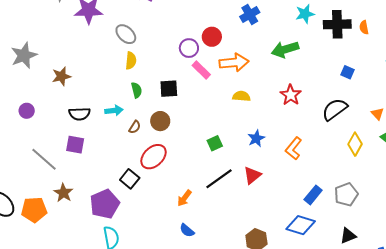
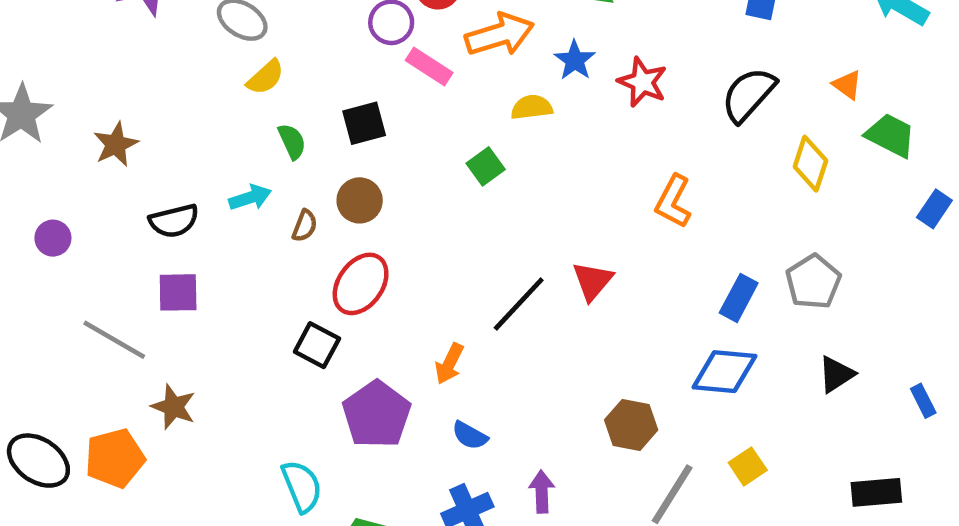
yellow semicircle: (131, 61) -> (265, 77), turned 54
blue star: (256, 138) -> (575, 60), moved
green square: (215, 143) -> (486, 166), moved
purple pentagon: (105, 204) -> (377, 414), moved

